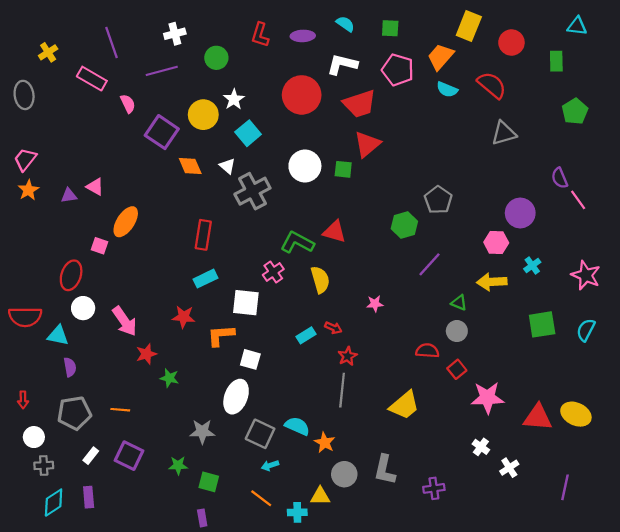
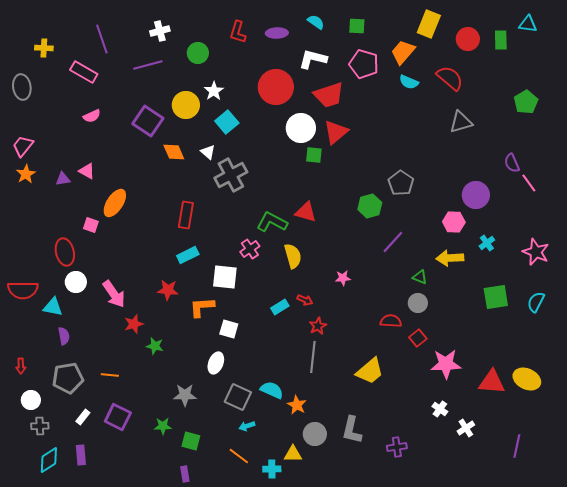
yellow cross: (48, 52) -> (44, 48), turned 36
green rectangle: (556, 61) -> (501, 40), moved
pink semicircle: (128, 104) -> (92, 116), moved, turned 90
white circle: (305, 166) -> (301, 128), moved
red ellipse: (71, 275) -> (65, 252), turned -32
white ellipse: (236, 397) -> (216, 363), size x0.7

